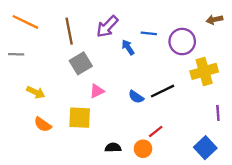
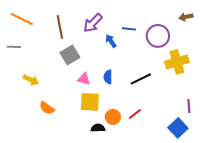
pink triangle: (97, 91) -> (84, 79), turned 40
blue semicircle: (136, 97) -> (108, 77), moved, turned 56
purple line: (218, 113) -> (189, 106), moved
yellow square: (80, 118) -> (90, 102), moved
orange semicircle: (43, 125) -> (47, 108), moved
orange circle: (143, 149) -> (113, 117), moved

